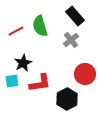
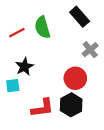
gray cross: (71, 40) -> (90, 50), moved
red circle: (85, 74) -> (75, 78), moved
red L-shape: (40, 83) -> (42, 108), moved

